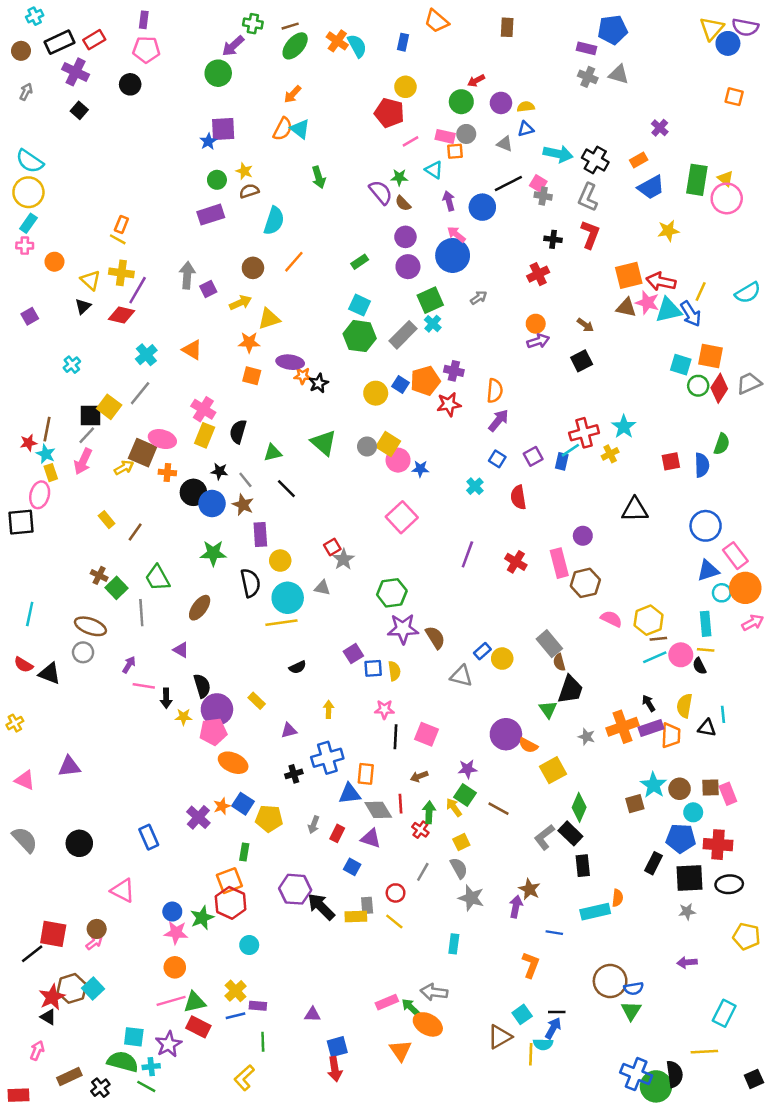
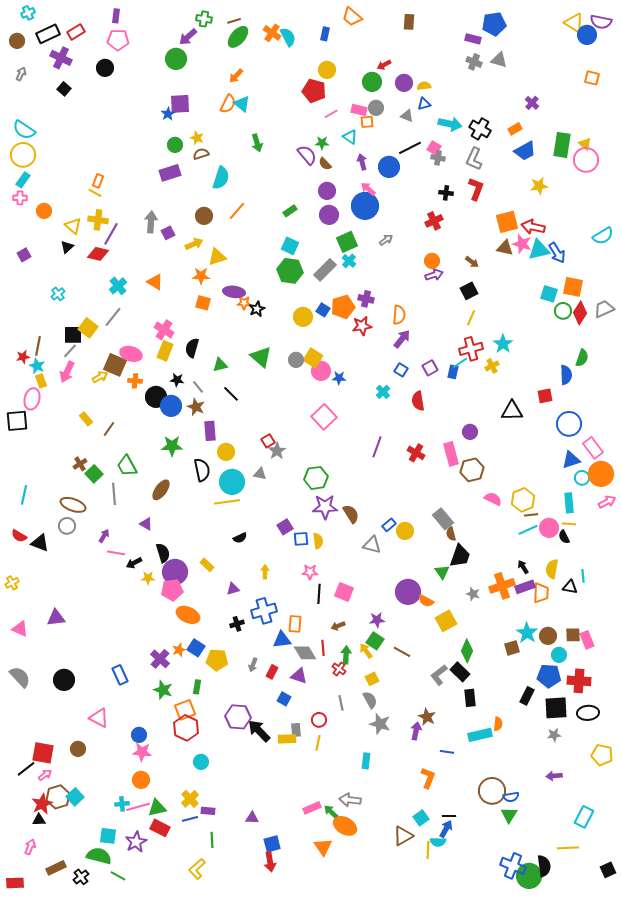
yellow triangle: (712, 29) -> (574, 23), turned -40
yellow line: (701, 291) -> (471, 318), moved
red square: (671, 461) -> (545, 396), moved
brown cross: (99, 575) -> (80, 464), turned 32
black arrow: (166, 698) -> (134, 563), turned 63
gray line: (423, 872) -> (341, 703), turned -42
green star: (202, 918) -> (163, 690), moved, turned -30
yellow line: (394, 921) -> (318, 743), turned 63
pink arrow: (94, 943) -> (45, 775), moved
black triangle: (48, 1017) -> (39, 820), turned -32
cyan cross: (151, 1067) -> (122, 804), moved

